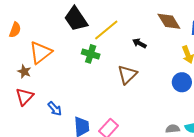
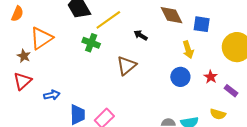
blue arrow: (55, 109) -> (52, 95), turned -63

